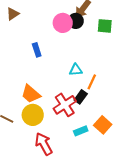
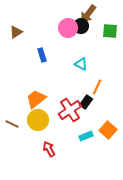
brown triangle: (13, 14) -> (16, 32), moved
cyan triangle: (76, 70) -> (81, 64), moved, turned 32
orange trapezoid: (31, 94) -> (36, 99), turned 100
red arrow: (44, 144) -> (49, 149), size x0.7

